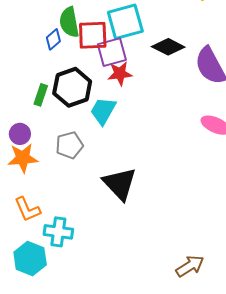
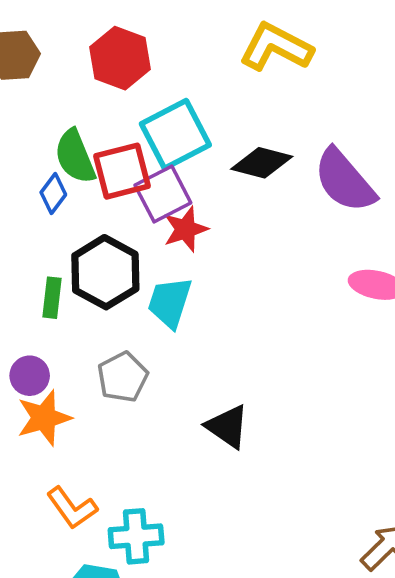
black triangle: (120, 184) -> (227, 426), size x0.7

